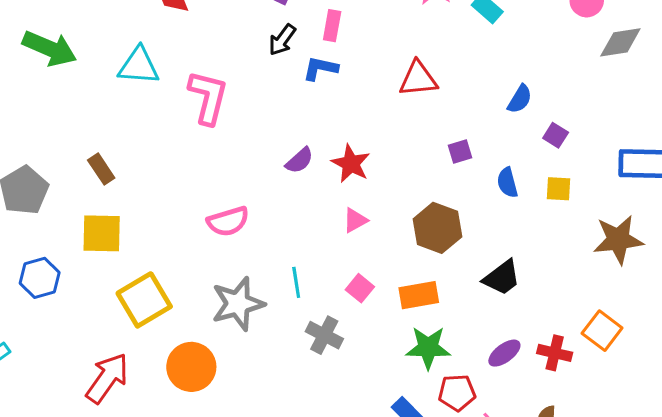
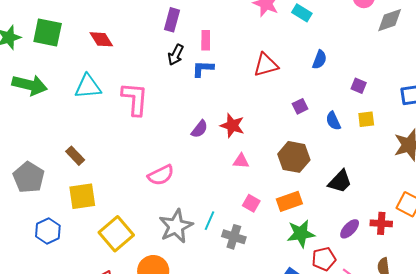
blue semicircle: (520, 99) -> (319, 60), moved
pink triangle: (355, 220) -> (241, 161), turned 42
cyan line: (296, 282) -> (210, 221), moved, turned 42

